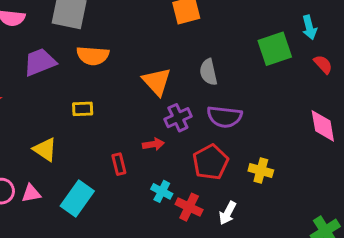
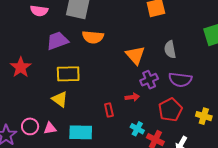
yellow rectangle: (83, 109) -> (68, 74), moved, size x1.6
cyan rectangle: (77, 198) -> (81, 132), turned 55

